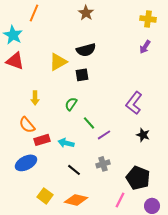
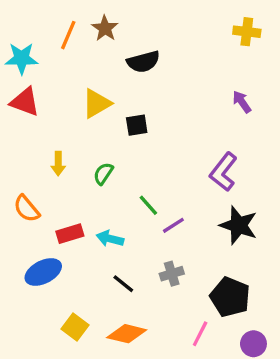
orange line: (34, 13) -> (68, 35), moved
brown star: (86, 13) -> (105, 28), moved
cyan star: (13, 35) -> (22, 58), turned -30
purple arrow: (145, 47) -> (242, 102), moved, turned 112
black semicircle: (86, 50) -> (143, 62), moved
green semicircle: (71, 104) -> (103, 174), moved
orange semicircle: (27, 125) -> (27, 209), moved
black star: (143, 135) -> (238, 225), size x1.6

